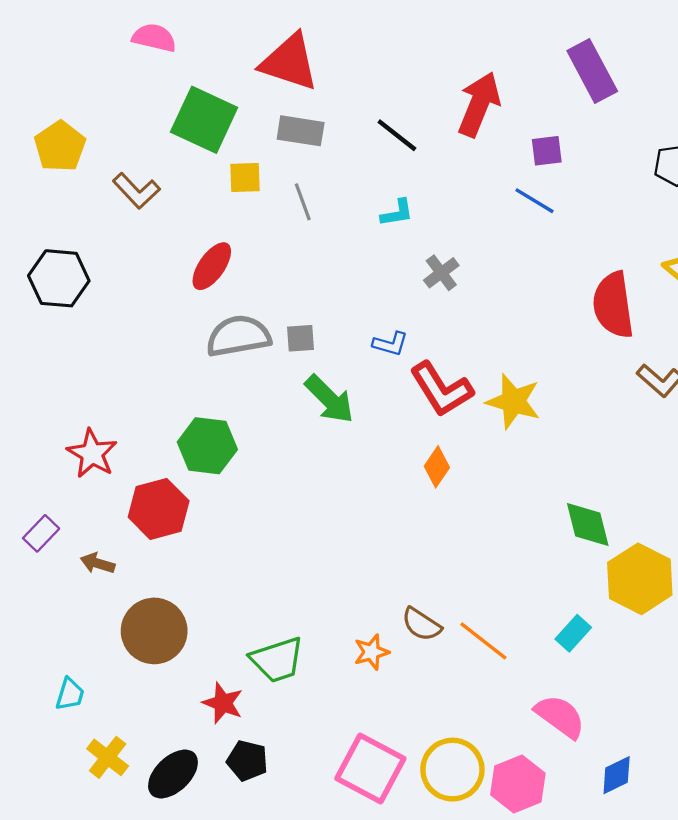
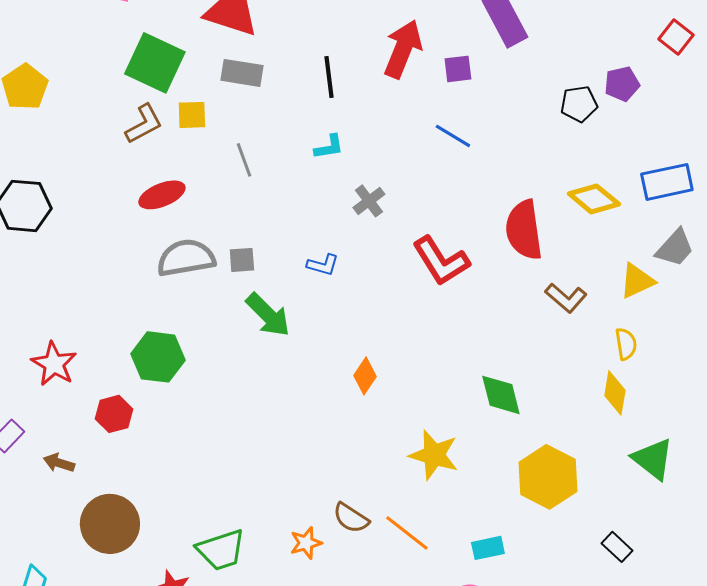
black line: (397, 135) -> (329, 77), turned 45
purple square: (547, 151) -> (458, 69), moved
brown L-shape: (136, 191) -> (144, 124), moved, turned -75
gray line: (303, 202) -> (244, 160), moved
red ellipse: (212, 266) -> (162, 195), turned 33
red L-shape: (441, 389) -> (441, 261), moved
yellow star: (513, 401) -> (434, 455), moved
red hexagon: (159, 509) -> (114, 414), size x0.7
green diamond: (588, 525) -> (501, 395), moved
cyan rectangle: (573, 633) -> (488, 548), moved, turned 36

